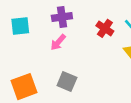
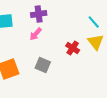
red cross: (105, 28) -> (73, 48), moved

